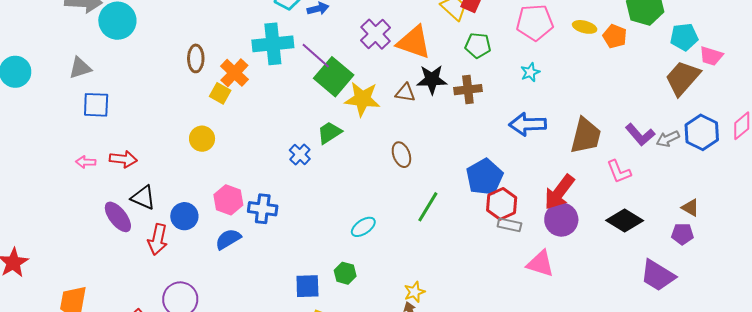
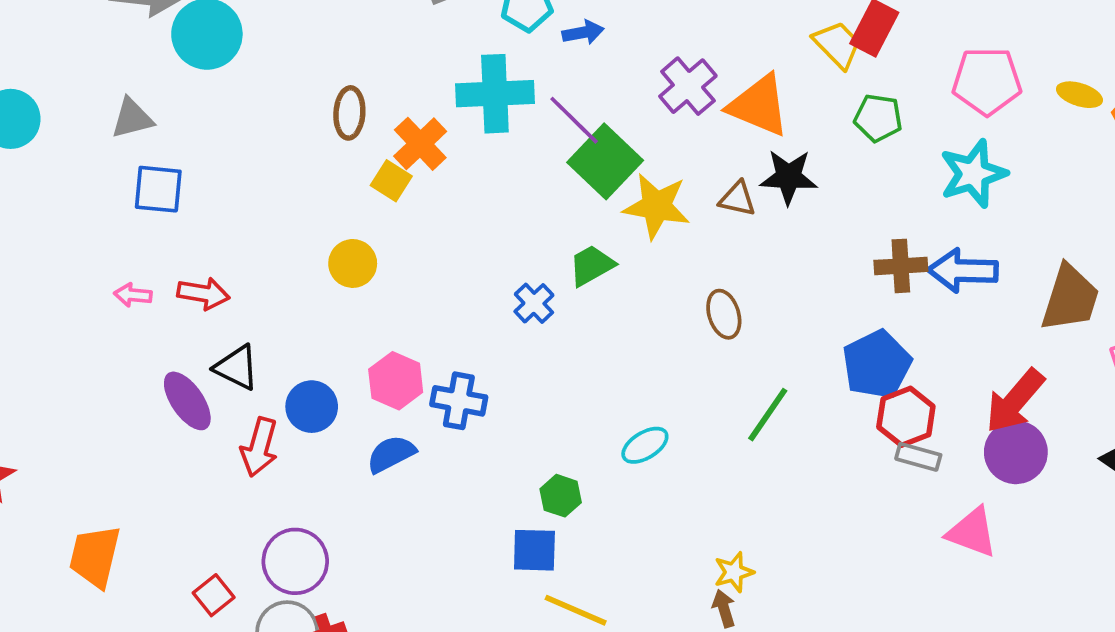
cyan star: (530, 72) -> (973, 174), size x1.8
brown cross: (468, 90) -> (901, 266), moved
green hexagon: (345, 273) -> (561, 496), moved

